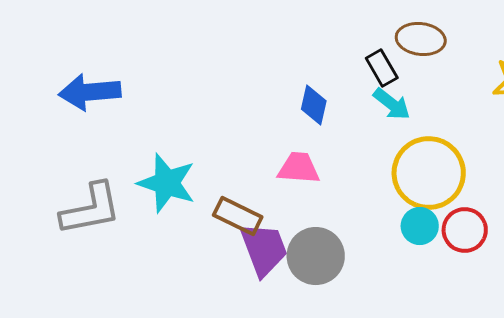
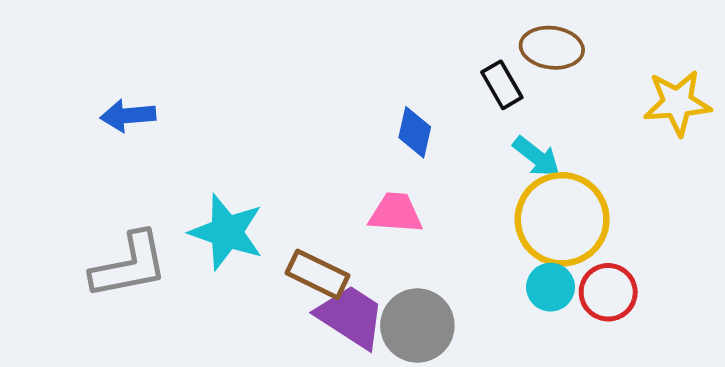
blue arrow: (90, 92) -> (128, 116), size x0.7
cyan arrow: (392, 104) -> (536, 157), moved
purple trapezoid: (264, 249) -> (351, 317), turned -36

